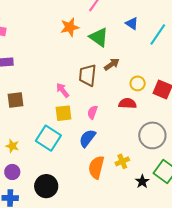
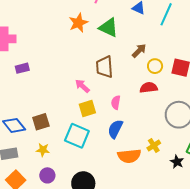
brown arrow: (112, 64) -> (139, 51), moved
brown square: (16, 100) -> (41, 122), moved
orange semicircle: (96, 167) -> (129, 156), turned -100

